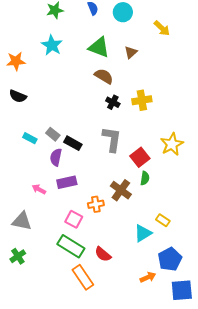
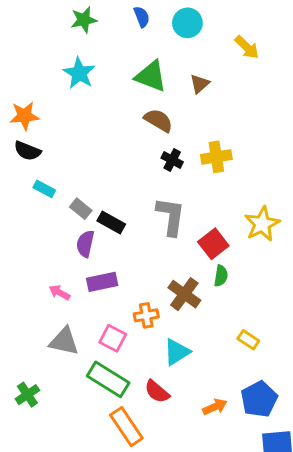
orange star: (16, 61) -> (24, 116), moved
cyan rectangle: (30, 138) -> (44, 189), moved
gray triangle: (22, 221) -> (64, 341), moved
cyan triangle: (143, 233) -> (177, 352), moved
orange arrow: (148, 277) -> (215, 407), moved

